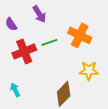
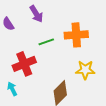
orange cross: (80, 35) -> (76, 35), turned -30
red cross: (24, 51) -> (24, 64), moved

